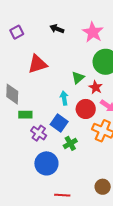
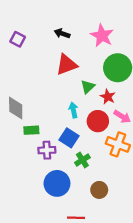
purple square: (17, 32) -> (18, 39), turned -32
red triangle: (37, 64) -> (67, 65), moved
purple cross: (39, 133) -> (47, 150), turned -35
brown circle: (103, 187) -> (99, 190), moved

